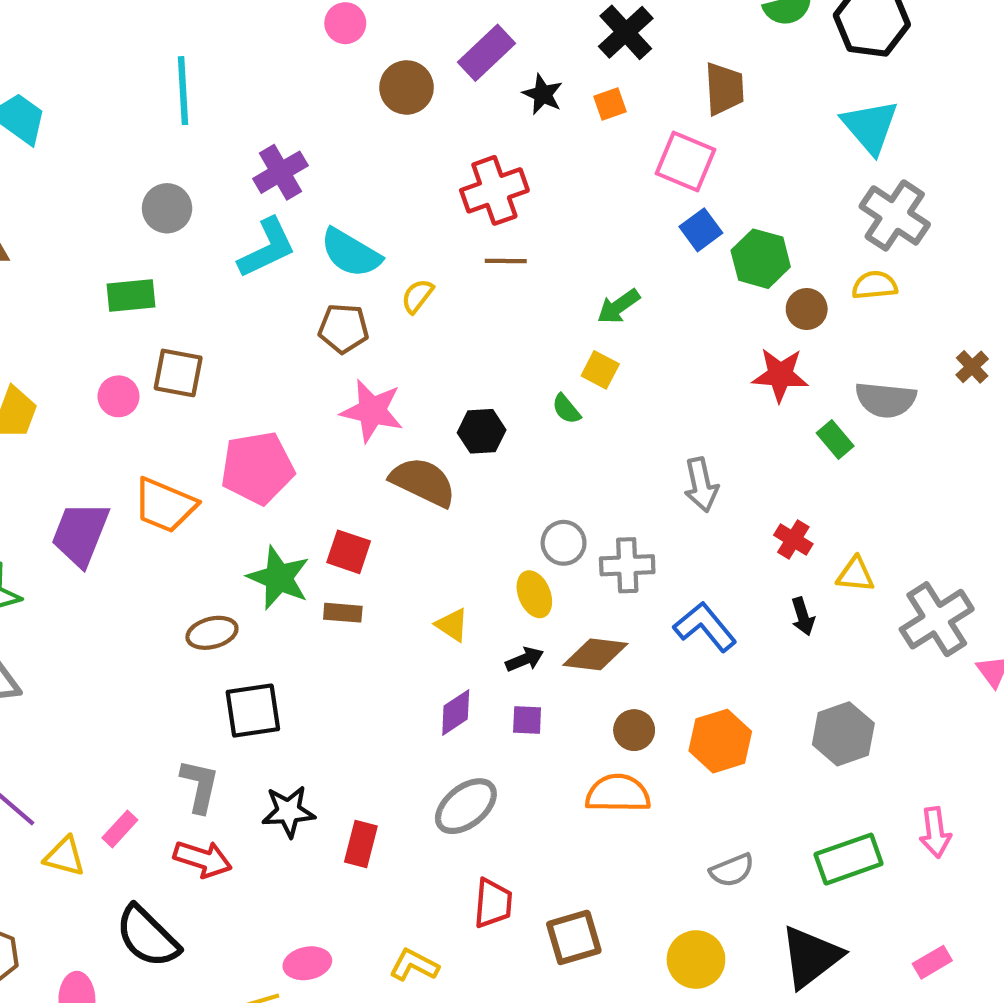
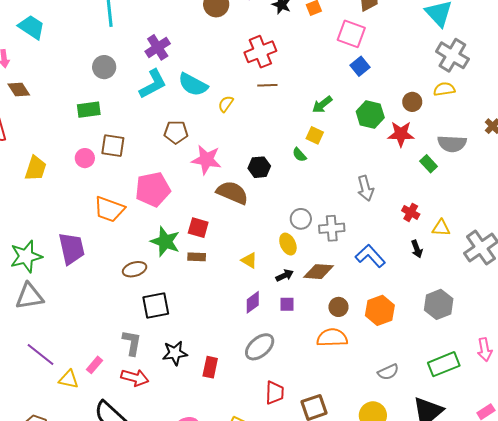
green hexagon: (761, 259) -> (370, 115), moved
brown pentagon: (343, 328) -> (176, 132), moved
purple trapezoid: (80, 534) -> (72, 249), moved, turned 148

